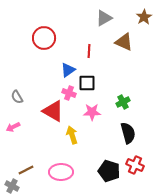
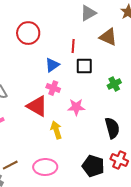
black square: (87, 83) -> (84, 66), moved
green cross: (123, 102) -> (114, 84), moved

